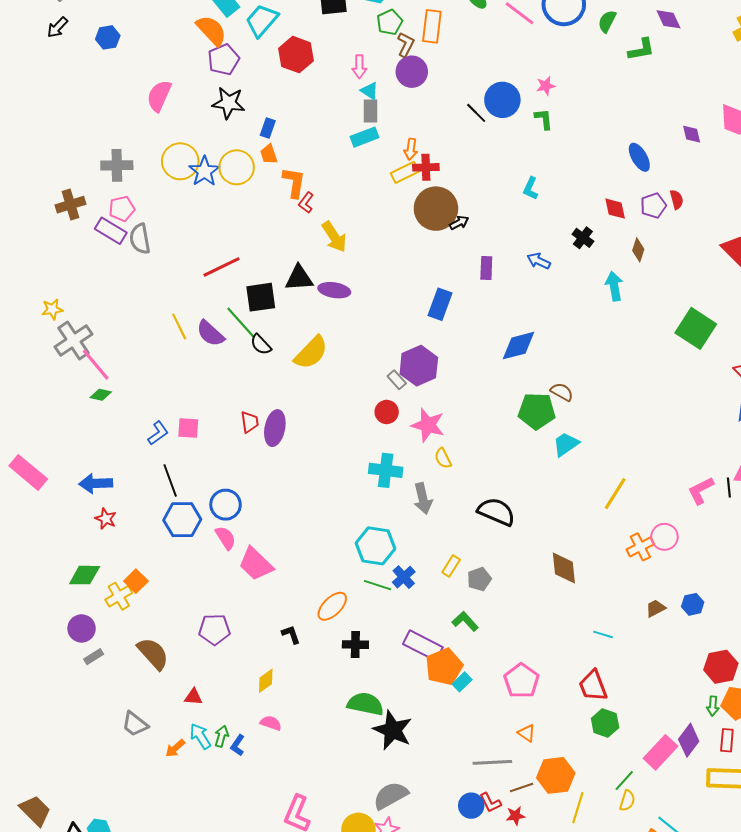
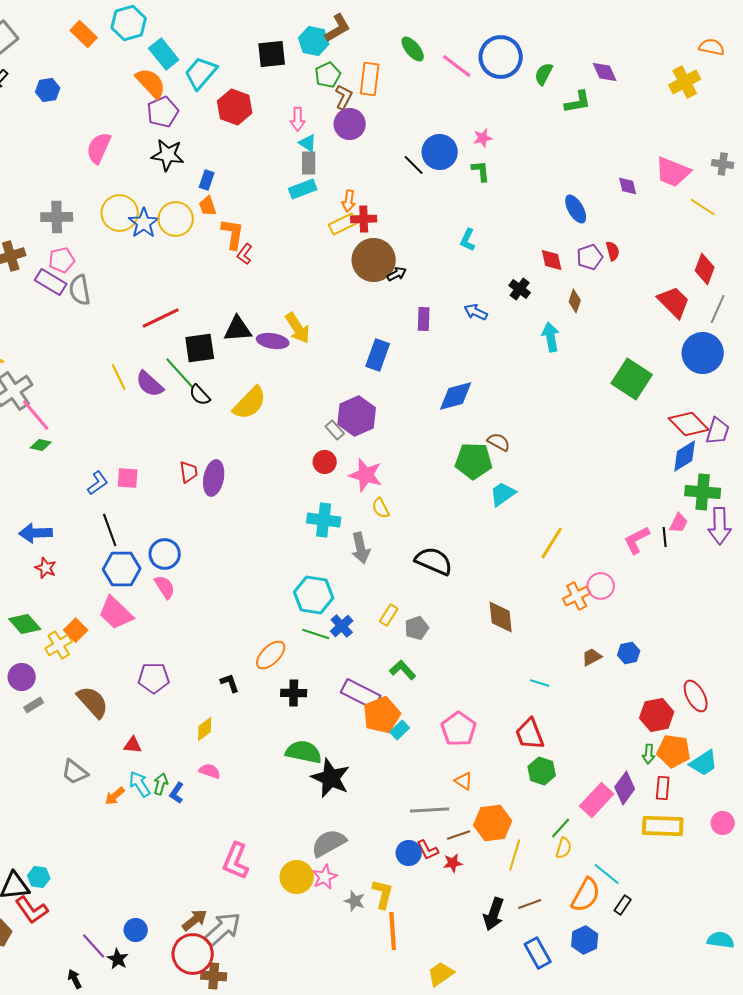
yellow arrow: (334, 237) -> (298, 328), moved
pink trapezoid: (256, 564) -> (116, 613), moved
green diamond: (85, 575) -> (25, 624), turned 48

